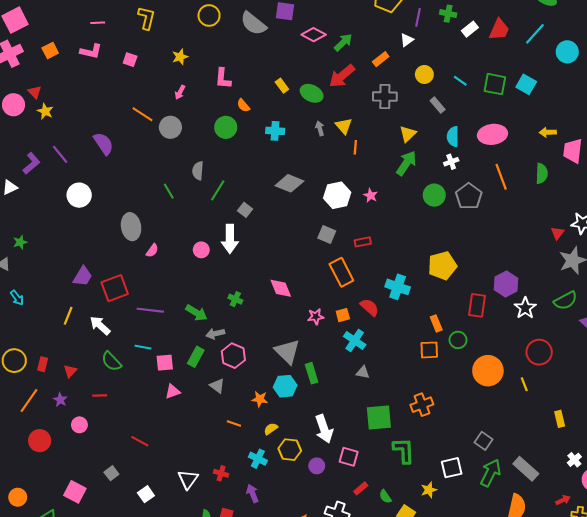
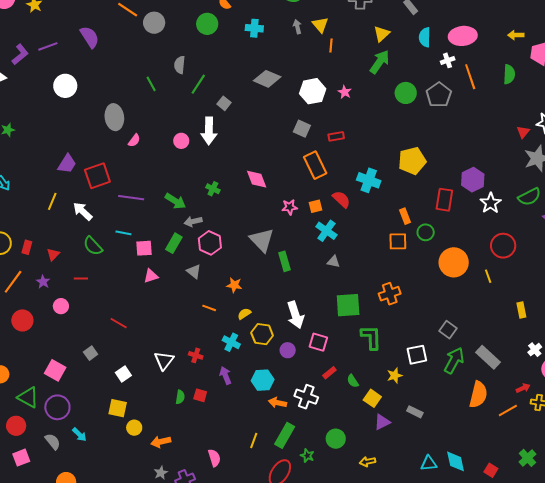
purple line: (60, 154) -> (48, 46), turned -72
white cross: (451, 162) -> (448, 60), moved
cyan hexagon: (285, 386) -> (263, 380), moved

